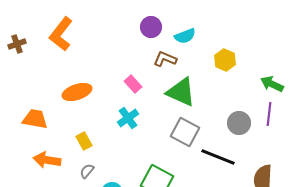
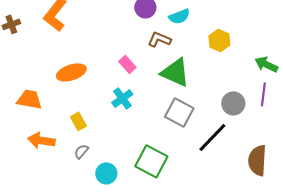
black line: (218, 157) -> (212, 137), turned -68

